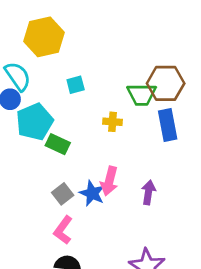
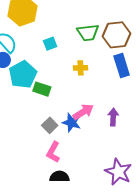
green trapezoid: (142, 94) -> (88, 33), moved
pink arrow: (109, 181) -> (83, 112), turned -130

